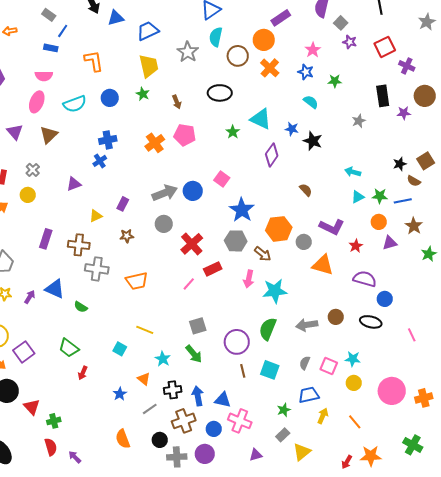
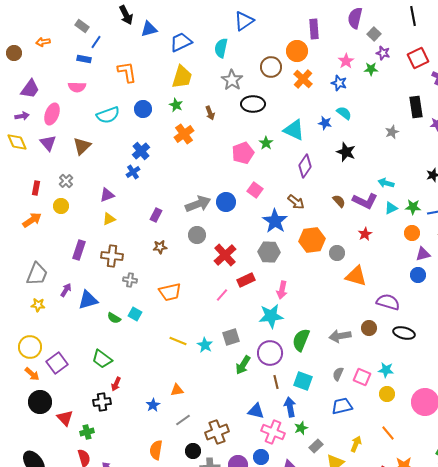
purple rectangle: (281, 18) -> (314, 29), turned -60
cyan semicircle: (216, 37) -> (221, 48), moved
gray star: (188, 52) -> (232, 80), moved
yellow trapezoid: (149, 66) -> (182, 77), turned 30
green star: (335, 81) -> (371, 69), moved
pink ellipse: (37, 102) -> (52, 114), moved
blue star: (292, 129) -> (325, 123), moved
pink pentagon: (185, 135) -> (243, 153), moved, turned -30
blue cross: (108, 140) -> (141, 151), turned -30
orange cross: (155, 143) -> (184, 134), moved
yellow triangle: (96, 216) -> (109, 219), moved
purple L-shape: (332, 227) -> (365, 201), moved
red star: (356, 246) -> (365, 234), moved
brown arrow: (263, 254) -> (296, 202), moved
gray cross: (97, 269) -> (130, 280), size x0.6
purple semicircle: (365, 279) -> (388, 302), moved
blue triangle: (55, 289) -> (88, 300), turned -40
cyan star: (275, 291) -> (271, 316), moved
purple arrow: (30, 297) -> (66, 290), moved
blue circle: (385, 299) -> (418, 275), moved
cyan square: (120, 349) -> (135, 314), moved
green arrow: (194, 354) -> (243, 365), moved, turned 72
cyan star: (163, 359) -> (205, 345), moved
orange triangle: (144, 379) -> (177, 390), turned -48
black cross: (173, 390) -> (102, 402), moved
blue arrow: (198, 396) -> (290, 407), moved
green star: (284, 410) -> (301, 428), moved
yellow arrow: (323, 416) -> (356, 444), moved
blue circle: (214, 429) -> (261, 457), moved
orange semicircle: (123, 439) -> (156, 450), turned 30

